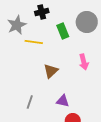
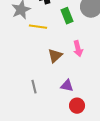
pink arrow: (84, 62) -> (78, 49), moved
gray line: (30, 102) -> (34, 87), turned -32

